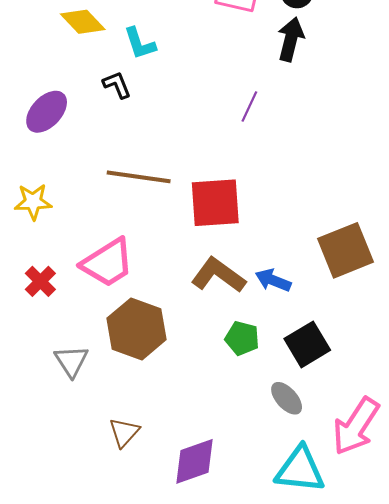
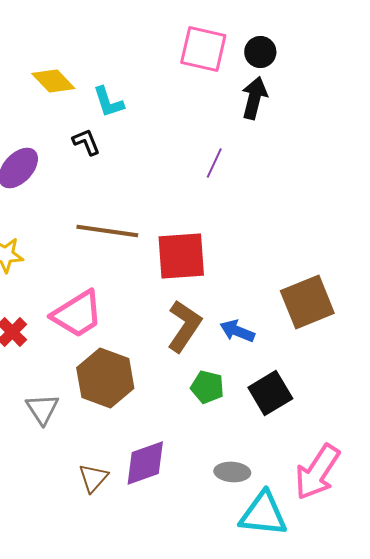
brown L-shape: (218, 275) -> (184, 326), turned 88
gray ellipse: (287, 398) -> (232, 472), moved, turned -44
purple diamond: (194, 461) -> (145, 463), moved

